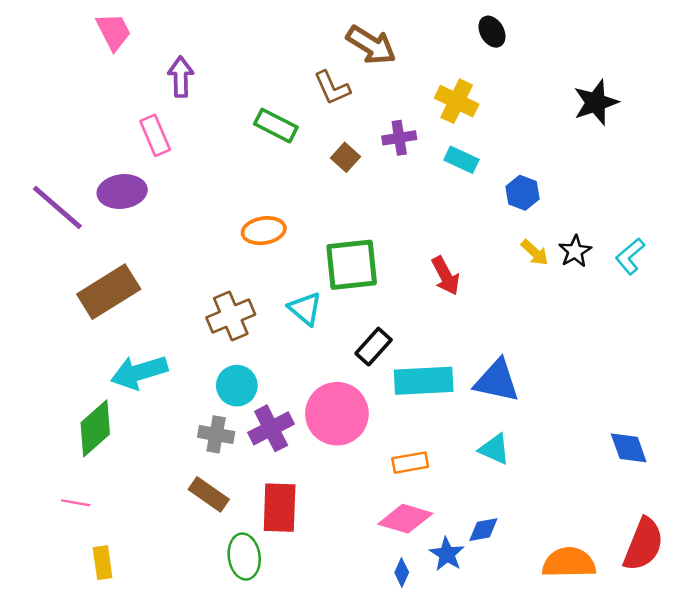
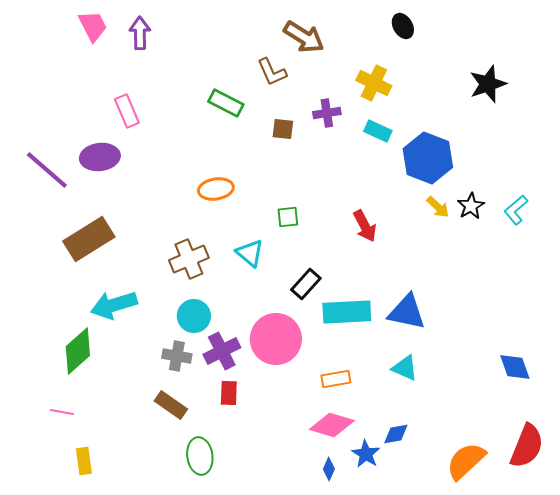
purple arrow: (181, 77) -> (140, 33), moved
brown square: (345, 157) -> (283, 129), turned -35
blue hexagon: (523, 193) -> (428, 158), size x1.8
green square: (352, 265) -> (288, 217), size x0.5
red rectangle: (280, 508) -> (229, 393), moved, size x0.6
orange semicircle: (569, 563) -> (466, 461), turned -42

